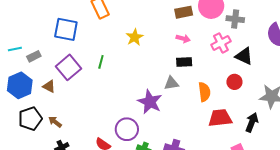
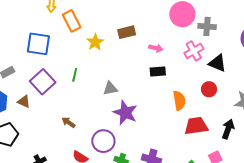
brown rectangle: (184, 12) -> (127, 32), moved
yellow star: (135, 37) -> (95, 42), moved
gray triangle: (171, 83) -> (110, 89), moved
brown arrow: (55, 122) -> (69, 122), moved

